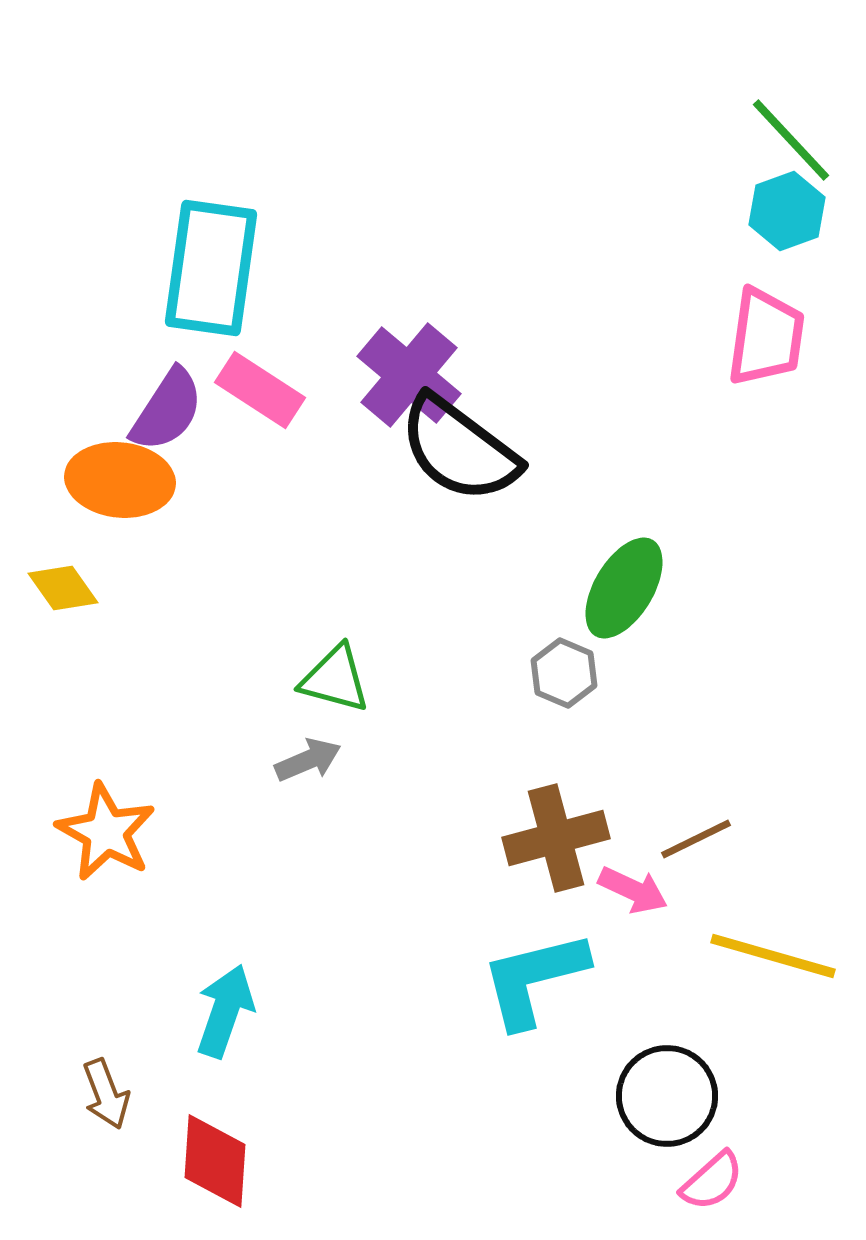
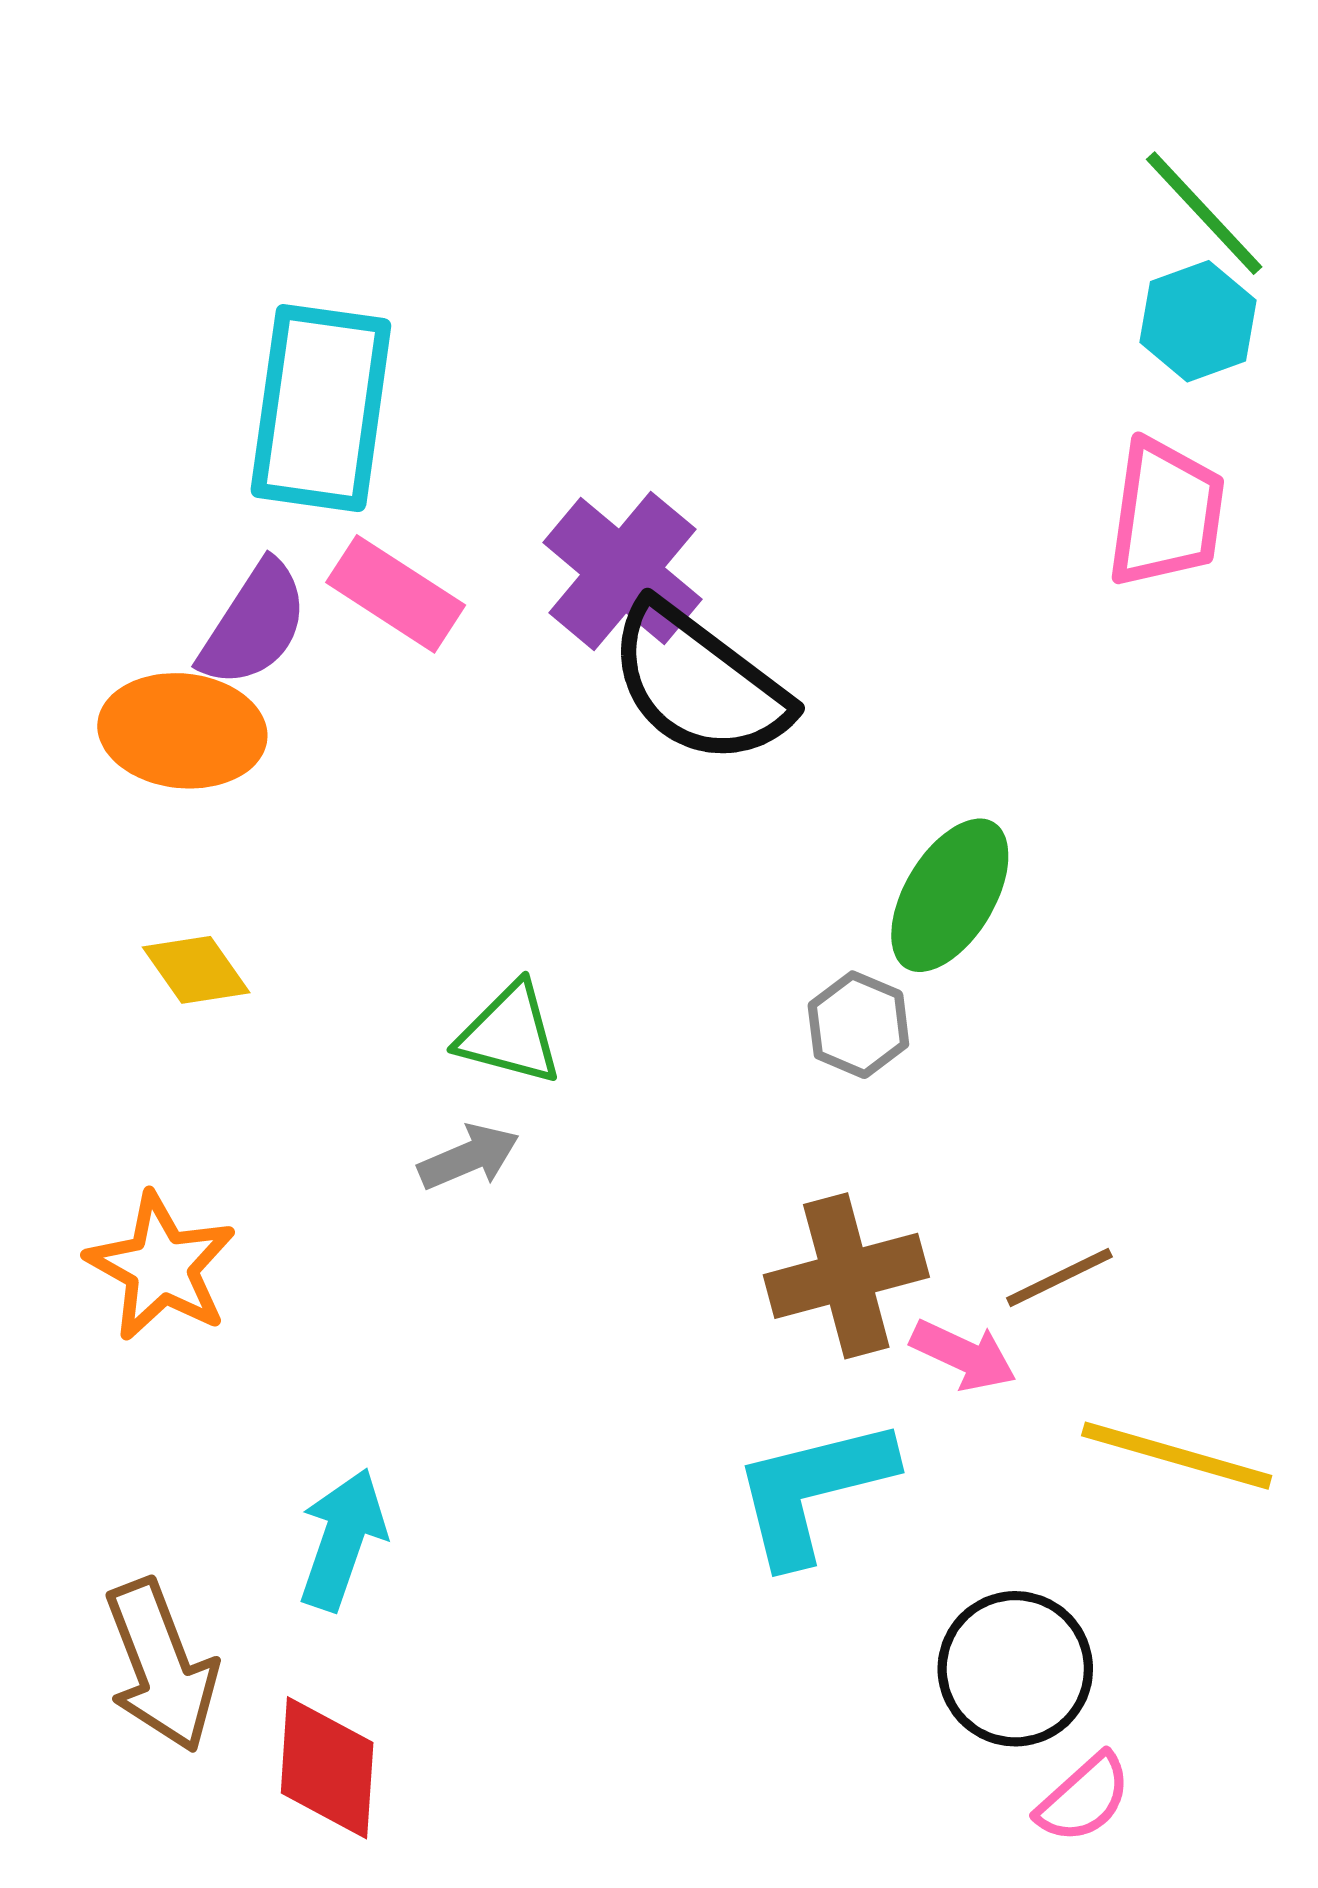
yellow diamond: (63, 588) -> (196, 970), moved
brown arrow: (106, 1094) -> (161, 1666), size x1.6

